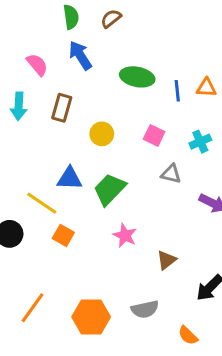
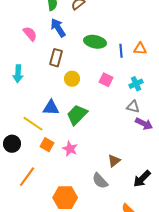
cyan arrow: (19, 106) -> (18, 74), moved
brown rectangle: (62, 108) -> (56, 58), moved
gray triangle: (171, 174) -> (133, 107), moved
pink star: (125, 235) -> (70, 149), moved
orange line: (33, 308) -> (27, 177), moved
gray semicircle: (145, 309) -> (100, 181), moved, turned 60

